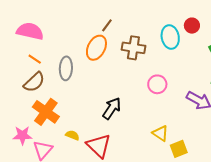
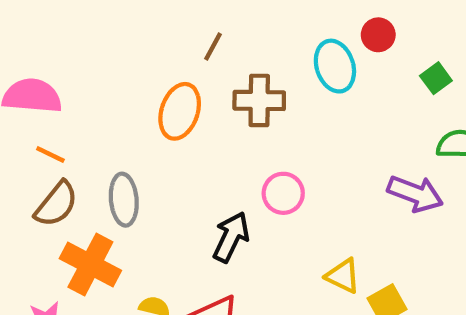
brown line: (107, 25) -> (213, 46), moved
gray ellipse: (66, 68) -> (124, 200), moved
pink circle: (157, 84) -> (283, 193), moved

